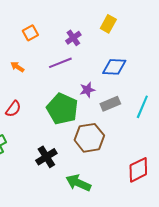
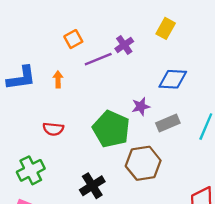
purple line: (60, 63) -> (98, 59), moved
orange arrow: (17, 67) -> (58, 79), turned 56
red semicircle: (13, 109) -> (53, 129), turned 60

